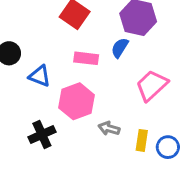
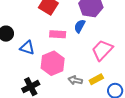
yellow rectangle: (142, 140) -> (96, 79), moved, turned 56

